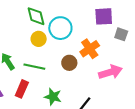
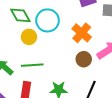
brown circle: (69, 63) -> (84, 59), moved

